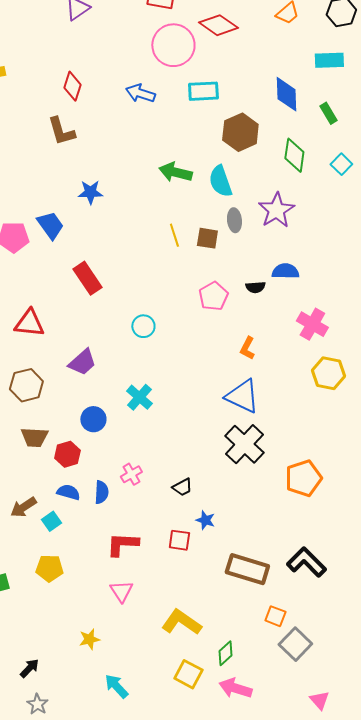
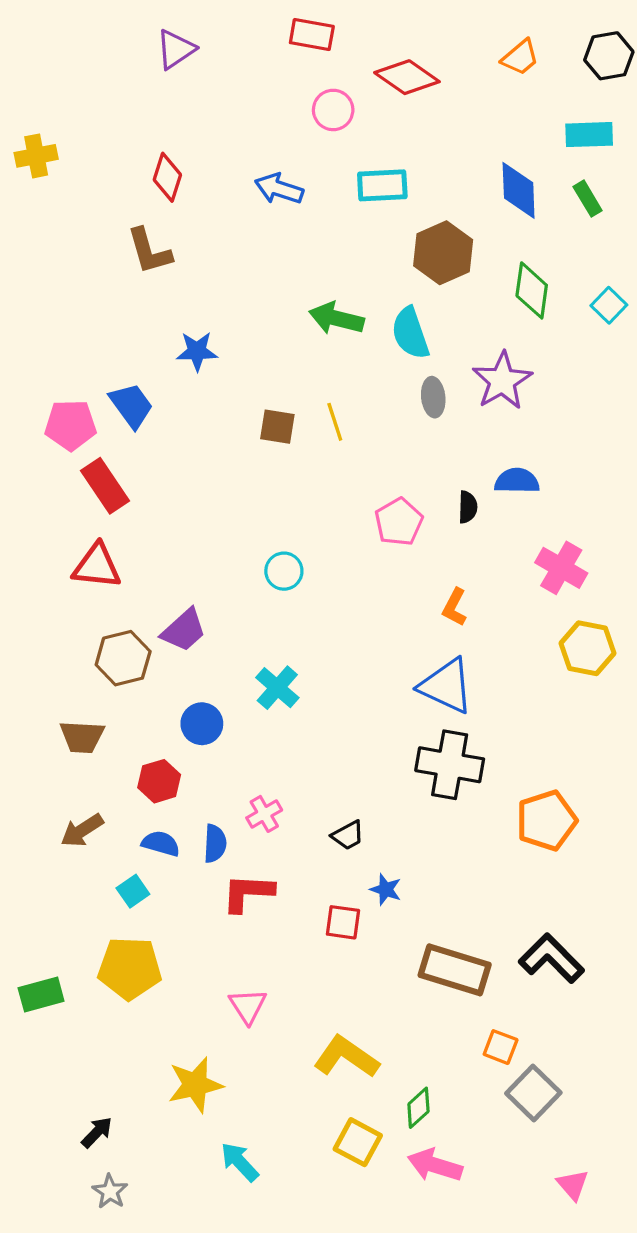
pink circle: (173, 45) -> (333, 110), size x0.6
green rectangle: (328, 113) -> (588, 199), moved
brown square: (207, 238) -> (277, 427), moved
red rectangle: (87, 278) -> (105, 486), moved
black semicircle: (255, 287) -> (468, 507), turned -84
brown hexagon: (26, 385) -> (123, 658), moved
brown trapezoid: (34, 437) -> (82, 737), moved
black cross: (244, 444) -> (450, 765), turned -33
brown arrow: (23, 507) -> (82, 830), moved
red L-shape: (122, 544) -> (248, 893), moved
yellow pentagon: (49, 568) -> (130, 968), size x1.4
yellow star: (89, 639) -> (195, 1085), size x1.6

